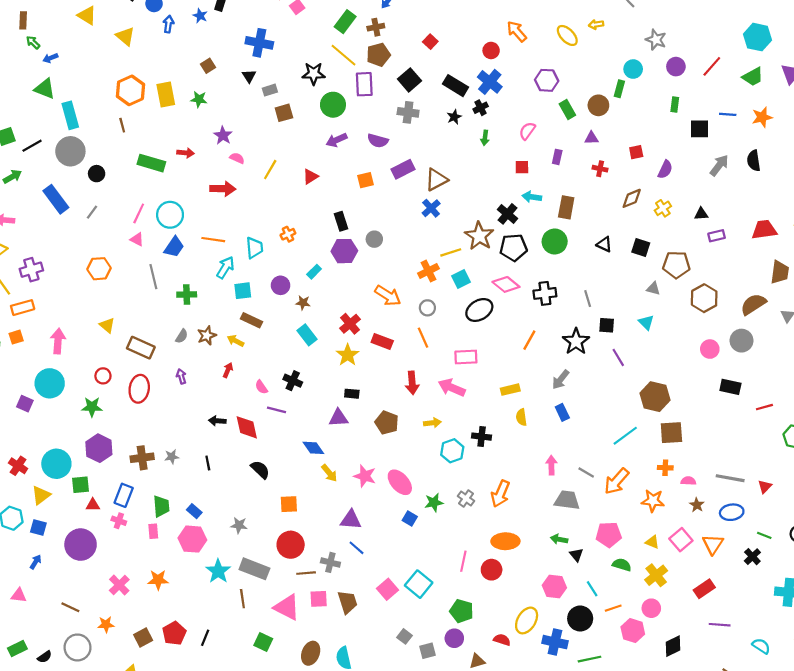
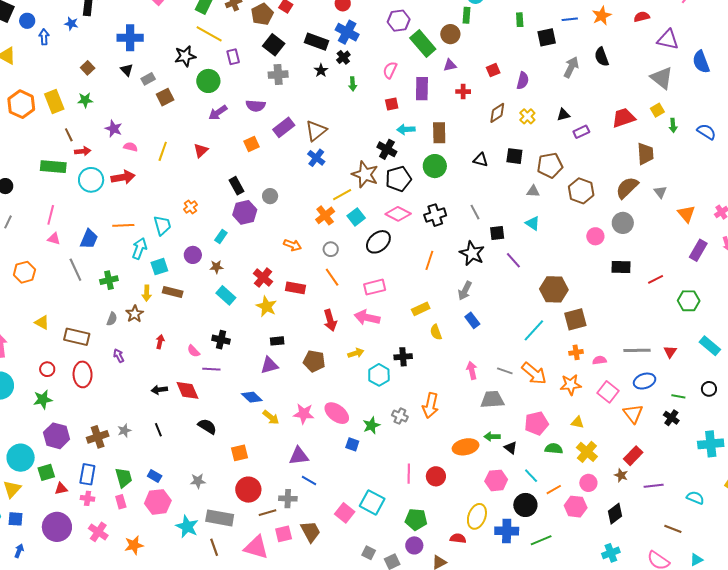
brown pentagon: (378, 55) -> (262, 14), moved
purple rectangle: (364, 84) -> (233, 57), size x0.7
green rectangle: (567, 109) -> (423, 43), size x1.5
brown line: (122, 125) -> (69, 135), moved
purple rectangle: (557, 157) -> (422, 89), size x1.6
cyan circle: (170, 215) -> (91, 180), moved
orange arrow: (388, 296) -> (292, 245), size x0.7
yellow arrow: (235, 341) -> (147, 293), moved, turned -105
orange arrow: (617, 481) -> (534, 373), turned -80
brown star: (697, 505) -> (621, 475), moved
pink square: (681, 540) -> (608, 392), moved
orange ellipse: (505, 541) -> (466, 447), moved
pink cross: (119, 585) -> (98, 532), moved

